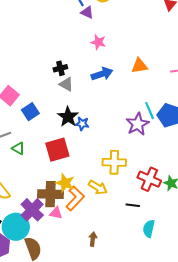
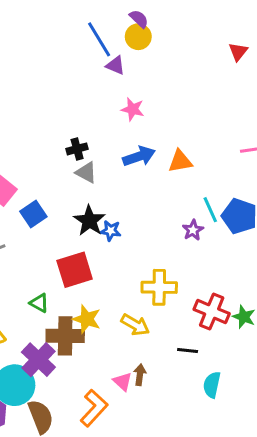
orange triangle: (139, 66) -> (180, 161), moved
purple star: (138, 124) -> (193, 230), size x0.6
green triangle: (18, 148) -> (39, 303), moved
orange L-shape: (75, 198) -> (94, 408), moved
pink triangle: (56, 213) -> (123, 382), moved, turned 32
brown arrow: (93, 239) -> (140, 375), moved

